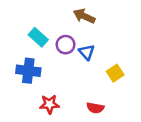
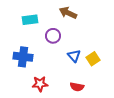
cyan rectangle: (38, 37) -> (30, 20), moved, turned -49
blue triangle: (87, 52) -> (74, 56), moved

